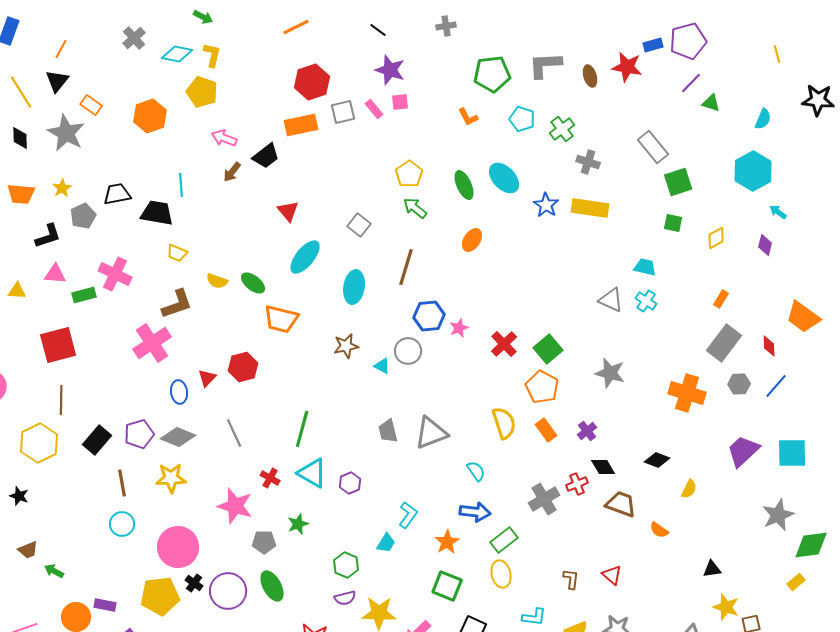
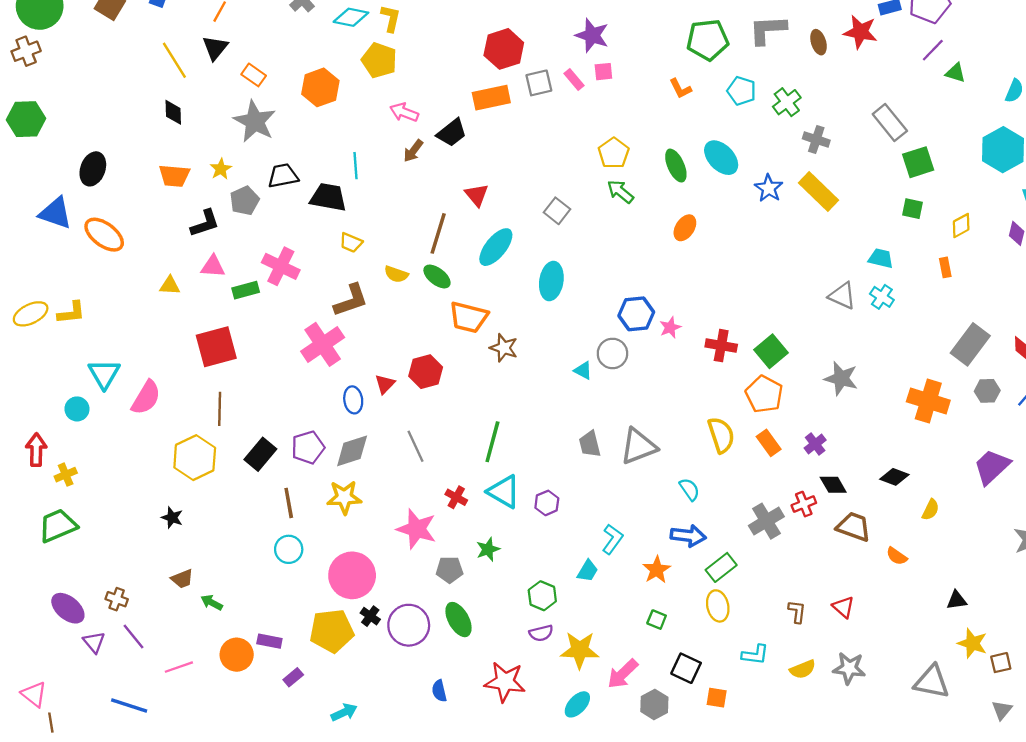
gray star: (66, 133) -> (255, 121), moved
yellow rectangle: (590, 208) -> (819, 192), turned 36
brown line: (406, 267) -> (438, 233), moved
orange rectangle: (721, 299) -> (945, 267), moved, turned -42
red cross: (504, 344) -> (721, 346), turned -36
brown star: (346, 346) -> (504, 348), moved, turned 30
gray diamond: (178, 437) -> (352, 451), turned -40
green square: (447, 586) -> (657, 620), size x0.6

